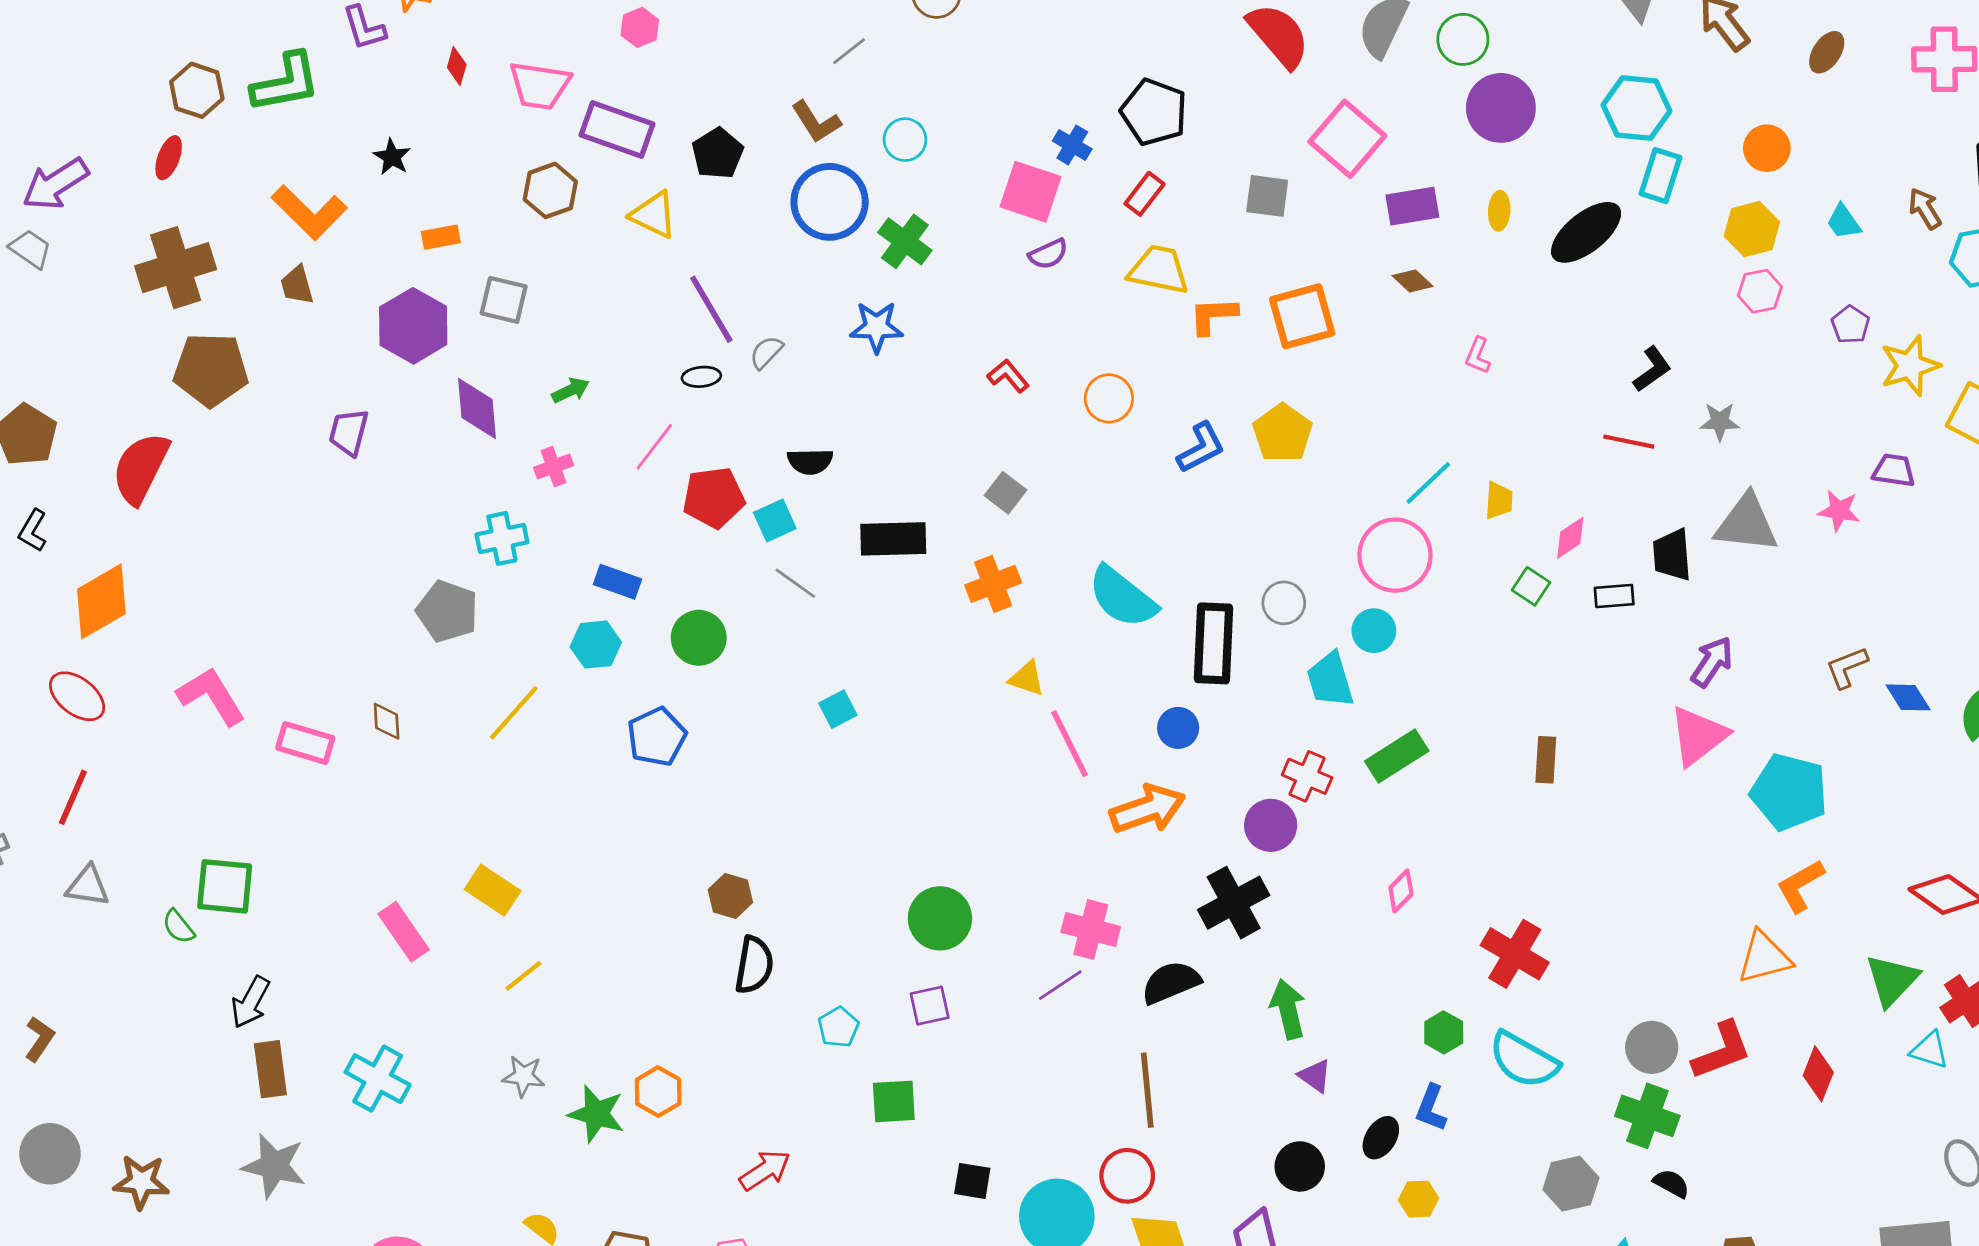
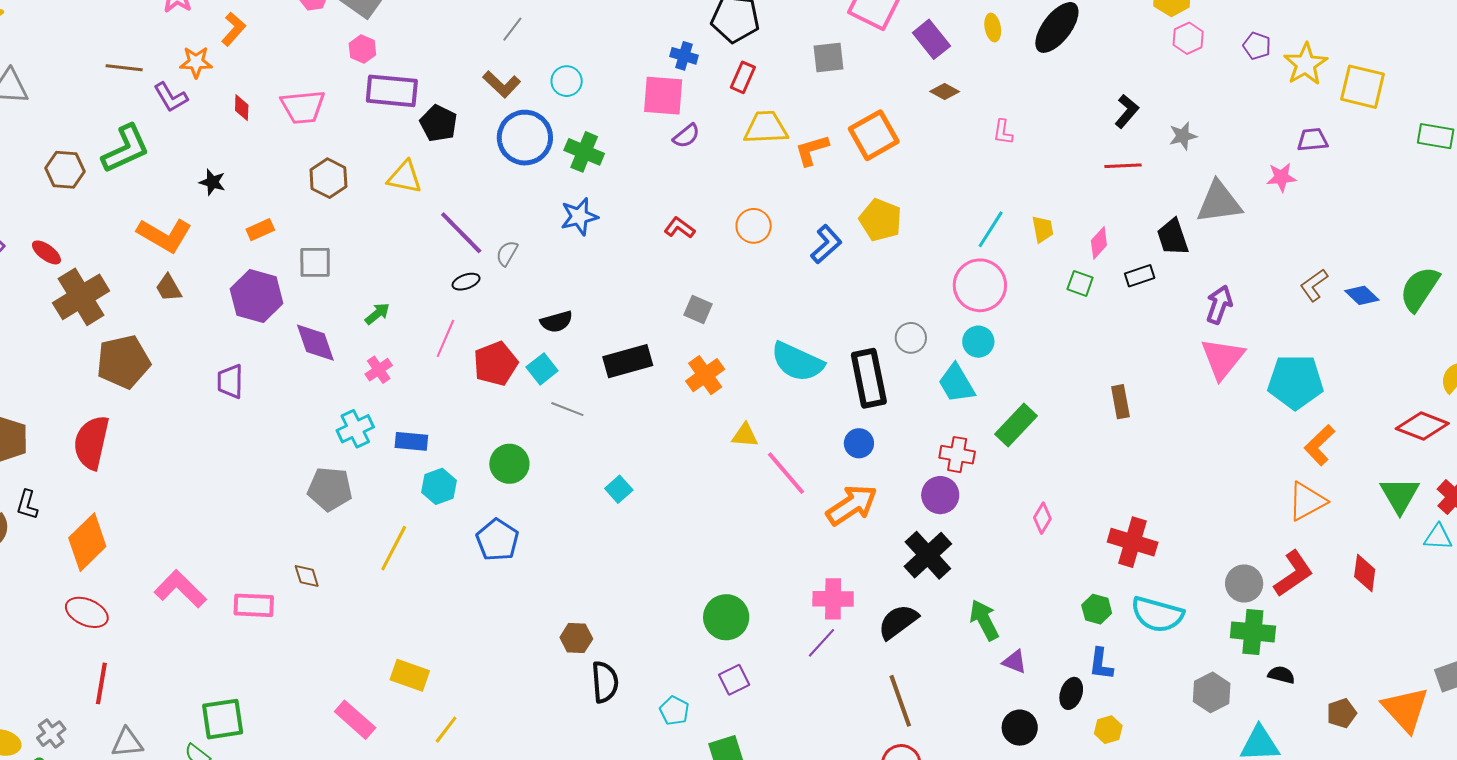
purple rectangle: (617, 130) -> (392, 91), moved
red ellipse: (169, 158) -> (46, 252), moved, turned -60
purple rectangle: (1412, 206) -> (931, 39), turned 75
blue rectangle: (618, 582) -> (411, 441), moved

